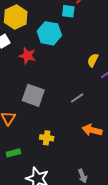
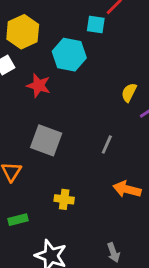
gray line: (77, 98) -> (107, 144), turned -32

